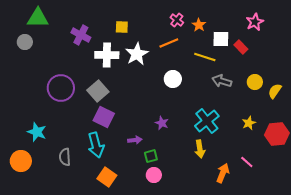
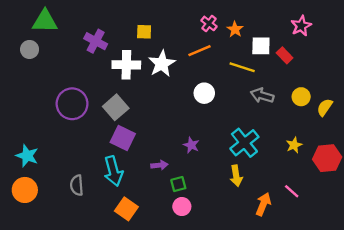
cyan star: (37, 132) -> (27, 156), moved

